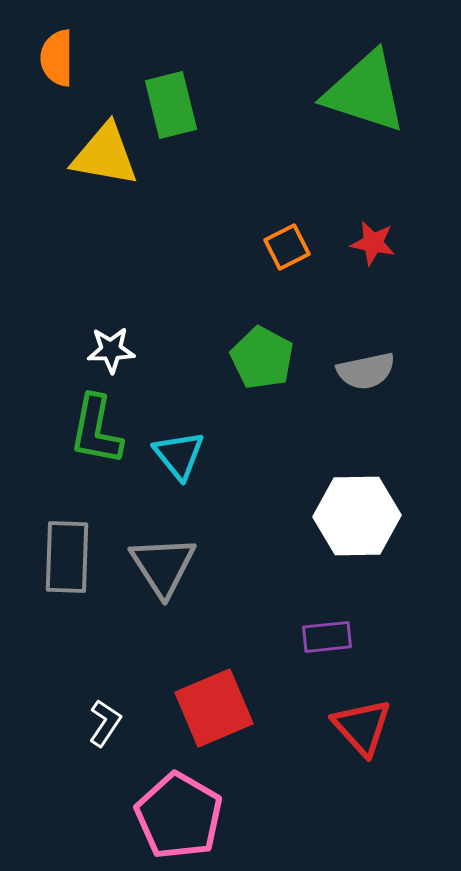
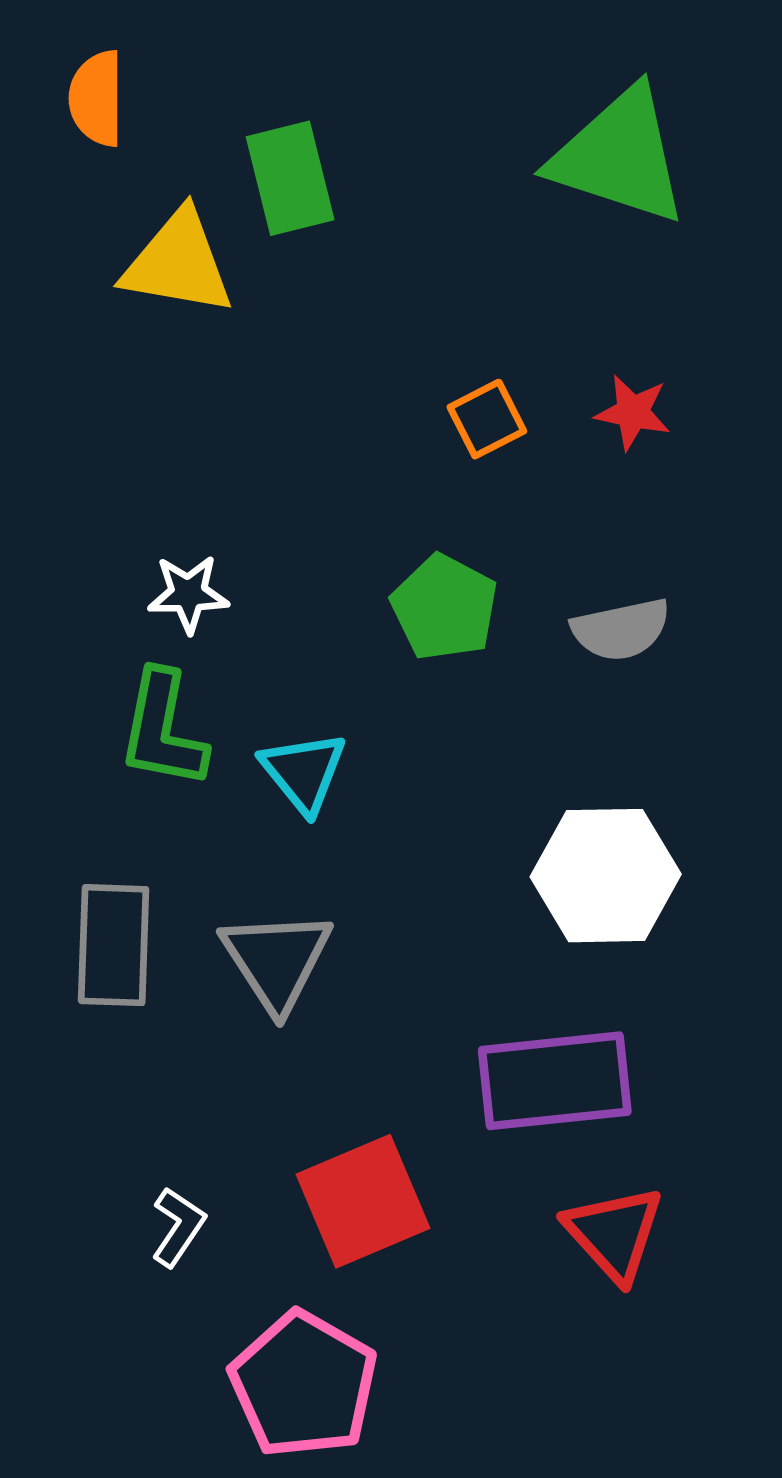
purple rectangle: (327, 637) -> (555, 1081), size x1.8

